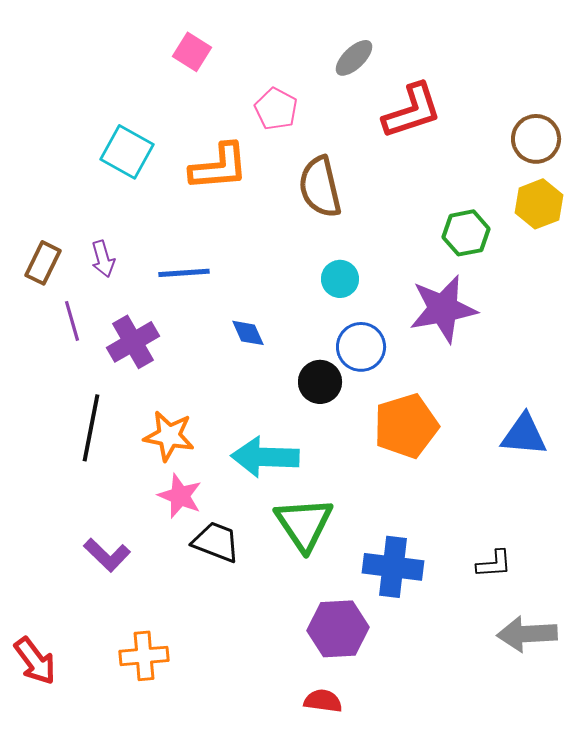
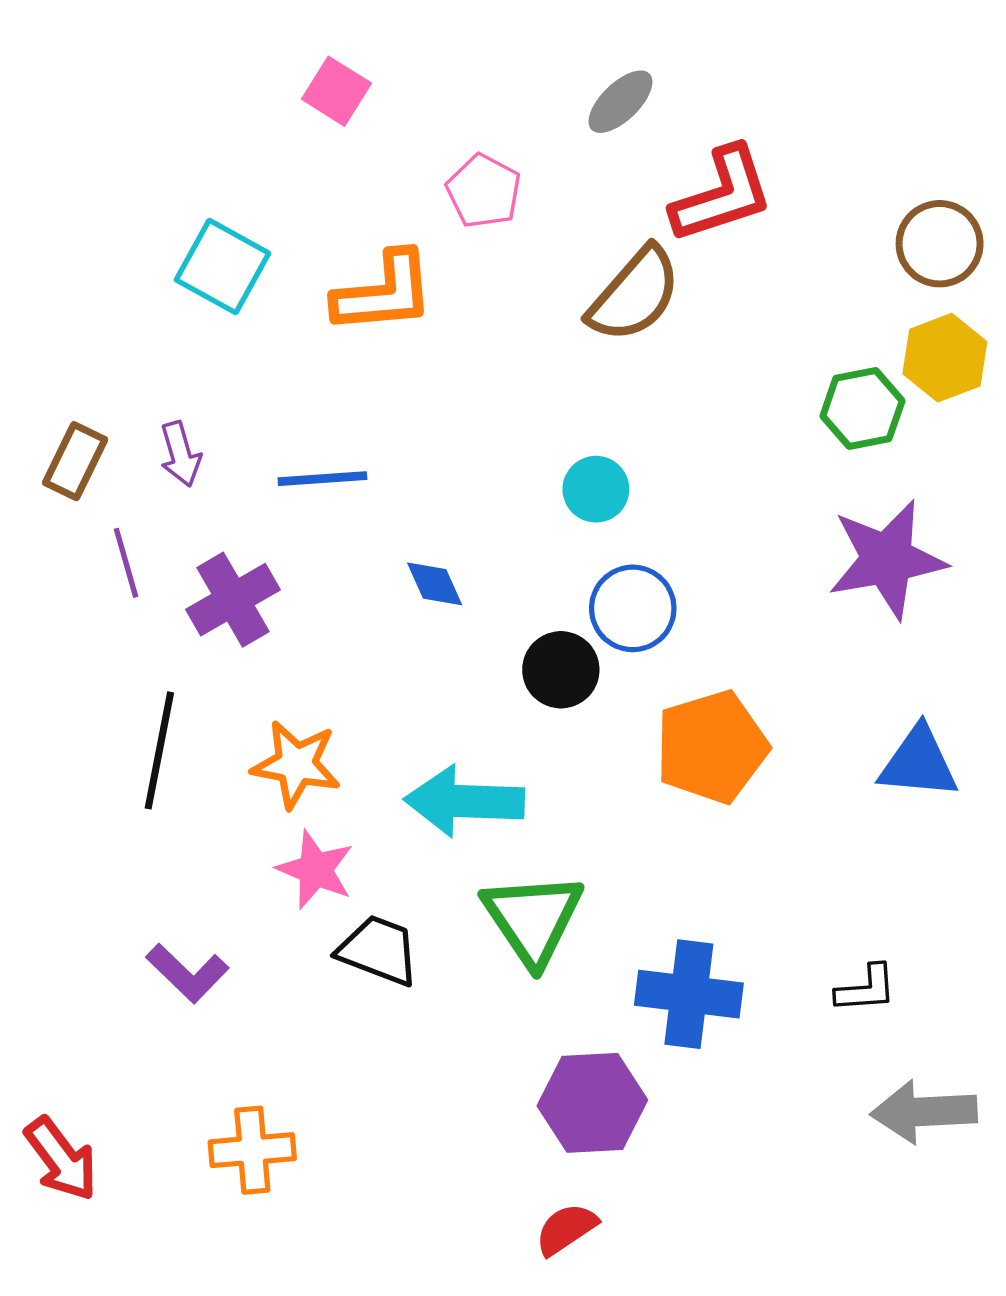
brown semicircle: (320, 187) -> (634, 295), moved, turned -126
green hexagon: (466, 233) -> (862, 409), moved
purple star: (443, 309) -> (887, 559), moved
red semicircle: (323, 701) -> (566, 1229), turned -42

